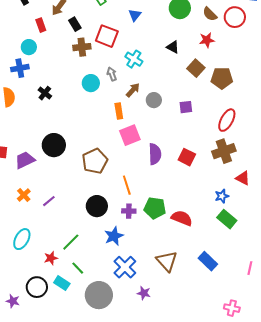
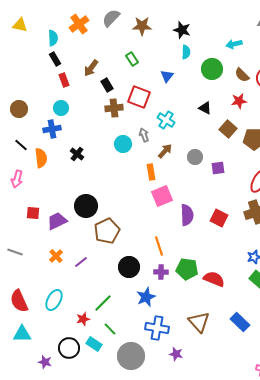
red rectangle: (41, 25) -> (64, 80), moved
gray circle: (154, 100) -> (195, 157), moved
brown pentagon: (95, 161) -> (107, 231), moved
blue cross: (125, 267) -> (157, 328), turned -35

